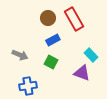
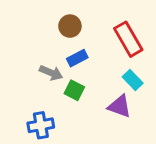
red rectangle: (74, 19) -> (128, 39), moved
gray arrow: (20, 55) -> (51, 73), moved

